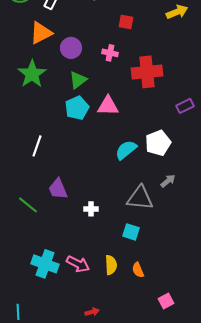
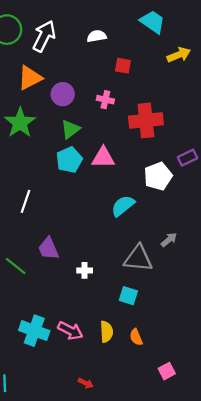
white pentagon: (158, 143) -> (158, 176), moved
red arrow: (92, 312) -> (86, 383), turned 40

